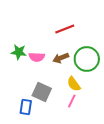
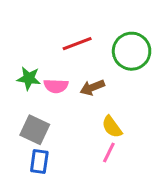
red line: (65, 29) -> (77, 44), moved
green circle: (87, 59) -> (132, 51), moved
gray square: (42, 92) -> (35, 130), moved

